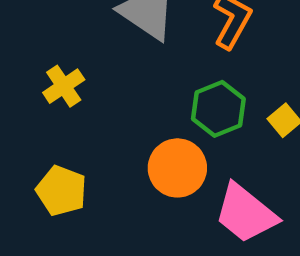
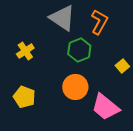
green hexagon: (218, 109) -> (79, 50), moved

